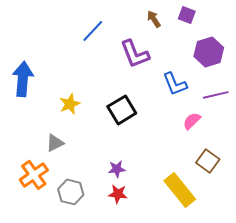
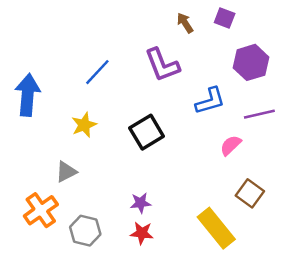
blue line: (93, 31) -> (97, 72), moved
blue L-shape: (175, 84) -> (210, 101), turned -84

